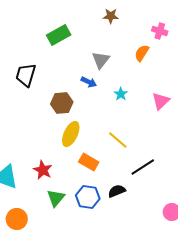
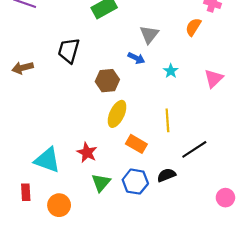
yellow line: (118, 140) -> (167, 120), turned 45

